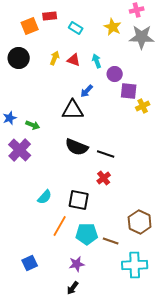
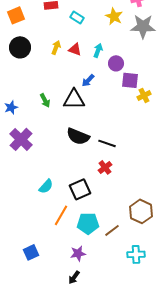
orange square: (30, 26) -> (16, 15), moved
cyan arrow: (97, 61) -> (98, 50), turned 40
green arrow: (33, 125) -> (45, 100), moved, turned 40
black square: (79, 200) -> (80, 189), turned -35
brown line: (111, 241) -> (112, 230), turned -56
cyan cross: (135, 265) -> (136, 254), size x0.7

